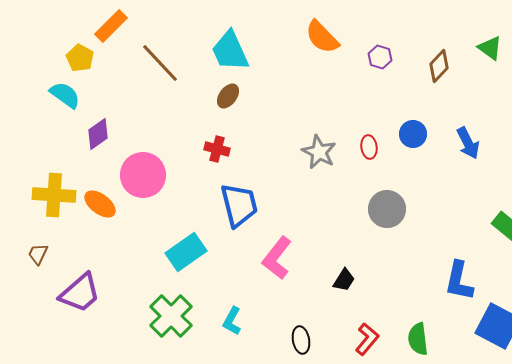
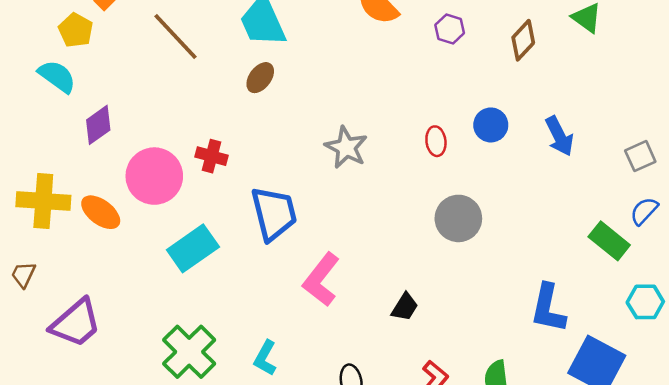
red cross: (217, 149) -> (212, 156), moved
gray star: (319, 152) -> (346, 147), moved
cyan rectangle: (186, 252) -> (193, 248), moved

